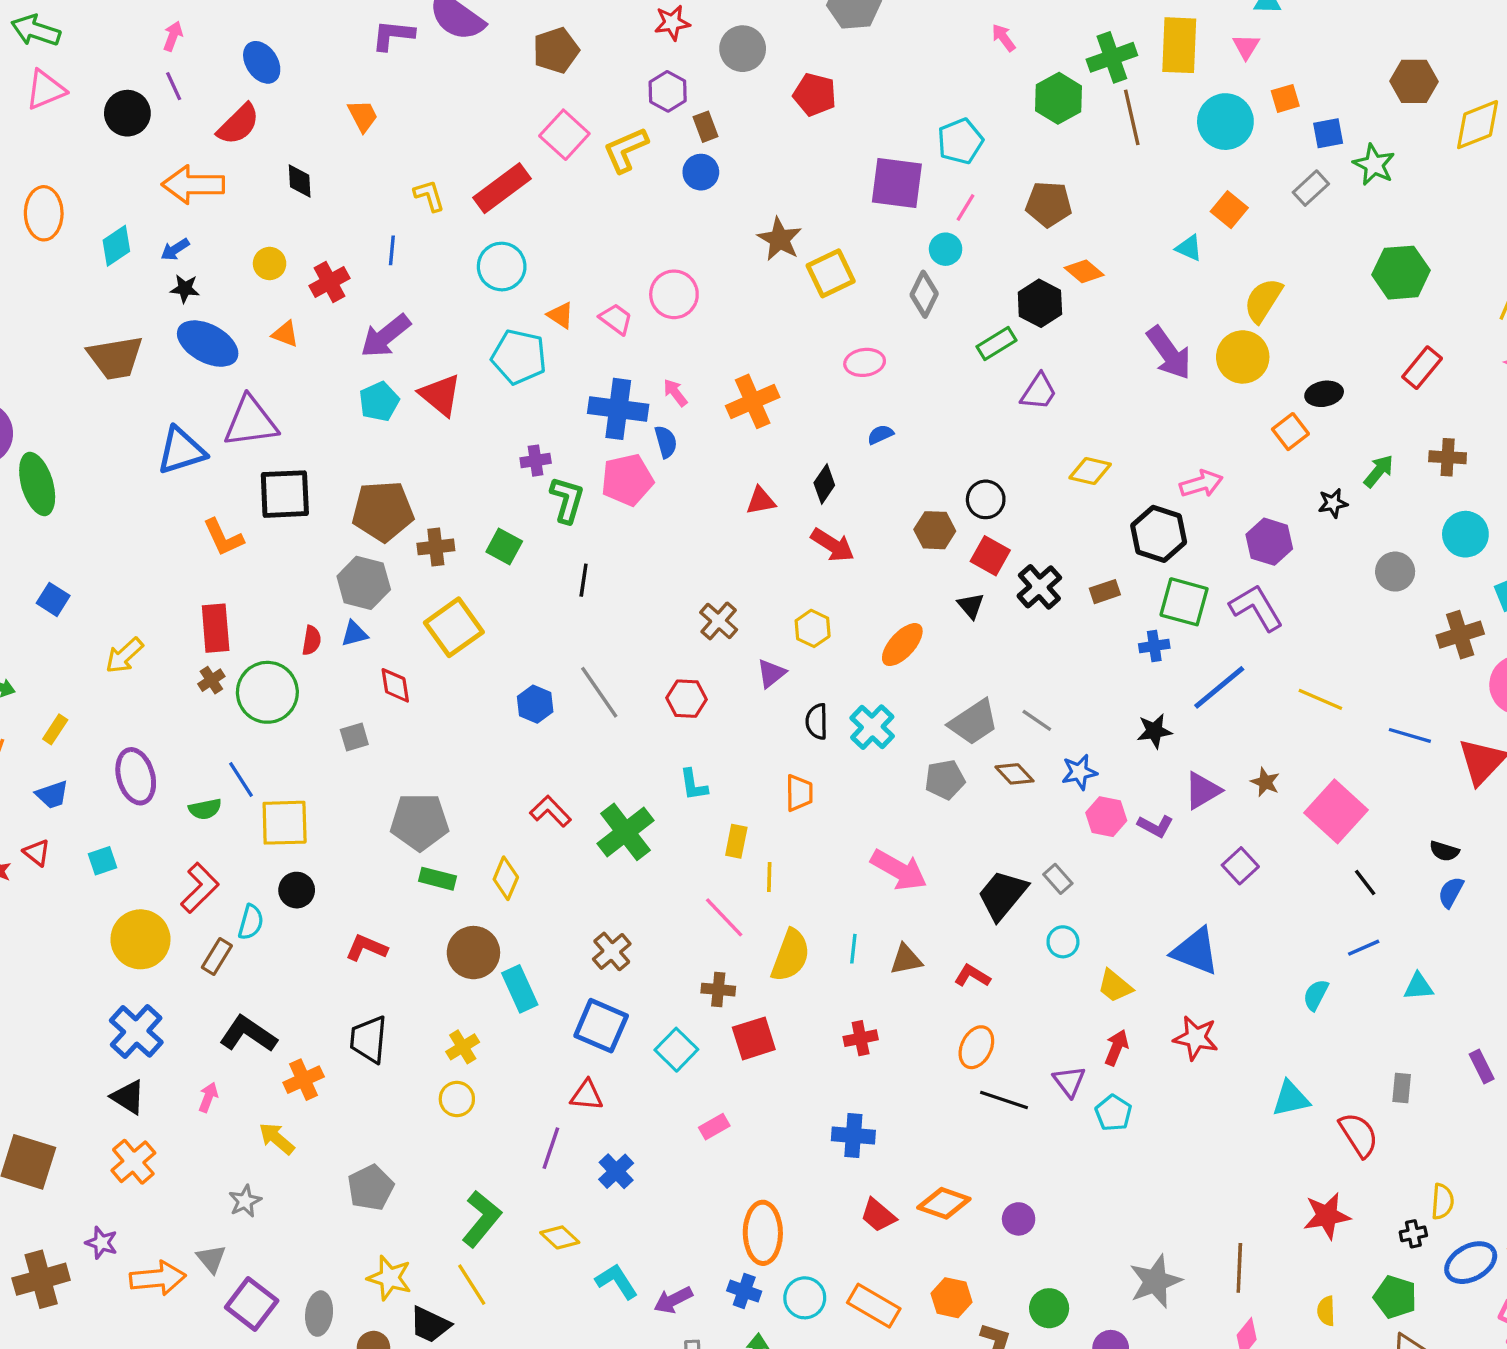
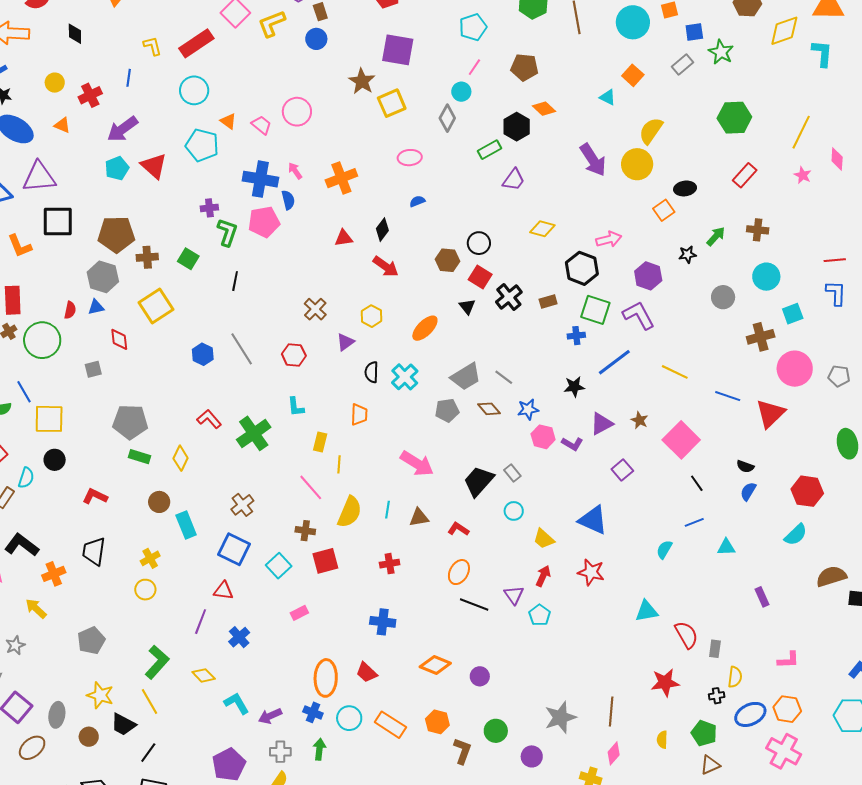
purple square: (897, 183) -> (398, 50), moved
brown circle: (473, 953) -> (159, 502), size x0.7
gray rectangle: (1402, 1088) -> (715, 649), moved
red trapezoid: (878, 1215) -> (367, 672), moved

